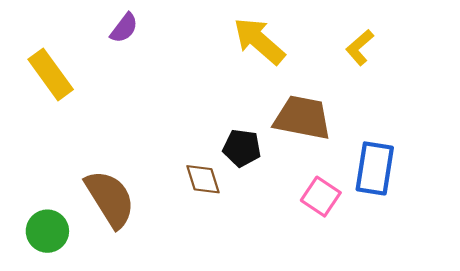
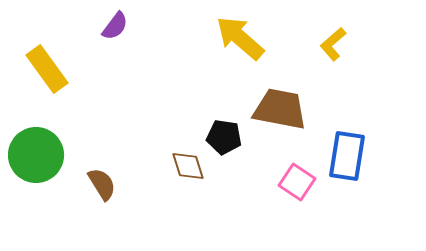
brown semicircle: (110, 199) -> (102, 184), size x0.6
green circle: (47, 231) -> (36, 155), moved, size x1.4

